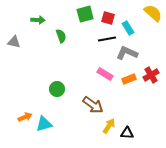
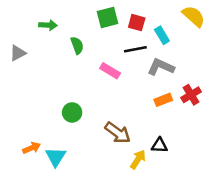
gray triangle: (14, 42) -> (18, 53), turned -40
pink rectangle: (105, 74) -> (110, 71), moved
cyan triangle: (44, 124) -> (56, 157), turned -42
black triangle: (127, 133) -> (159, 145), moved

